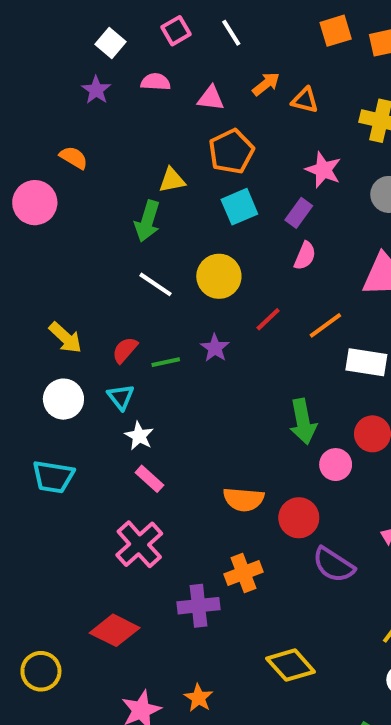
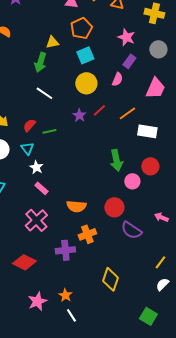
purple rectangle: (299, 213) -> (129, 61), moved
yellow circle: (219, 276) -> (86, 83), moved
purple star: (215, 348) -> (79, 115), moved
orange semicircle: (244, 499) -> (76, 206), moved
yellow diamond: (291, 665) -> (110, 279), turned 60

